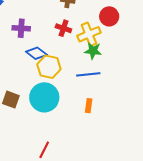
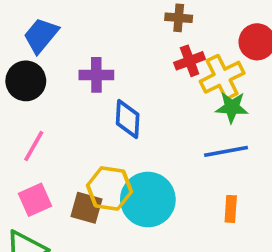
red cross: (63, 28) -> (190, 61), moved, turned -35
blue diamond: (36, 53) -> (128, 119), turned 60
yellow hexagon: (49, 67) -> (110, 188), moved

